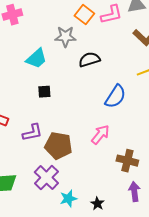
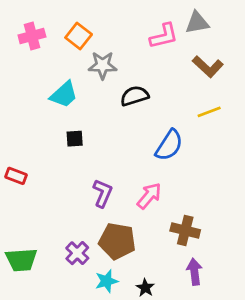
orange square: (84, 15) -> (79, 36), moved
purple L-shape: (32, 133) -> (103, 193), moved, turned -55
brown pentagon: (58, 146) -> (117, 241), moved
purple cross: (46, 178) -> (77, 253), size x0.7

